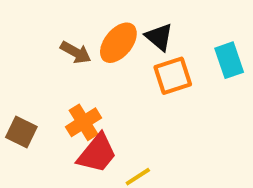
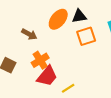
black triangle: (159, 37) -> (79, 16), turned -49
brown arrow: (76, 52) -> (29, 34), moved

